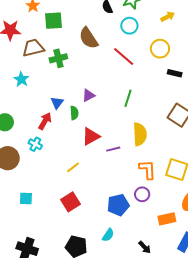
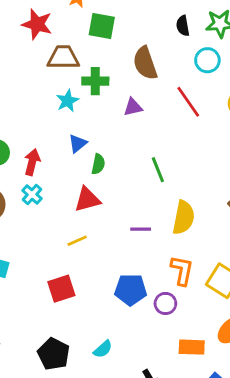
cyan star: (21, 79) -> (67, 101), moved
purple triangle: (88, 95) -> (133, 107), moved
green line: (128, 98) -> (158, 170), moved, turned -54
red arrow: (45, 121) -> (32, 162), moved, turned -30
red triangle: (91, 136) -> (87, 199), moved
blue pentagon: (118, 205) -> (131, 290), moved

